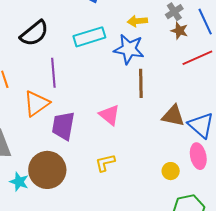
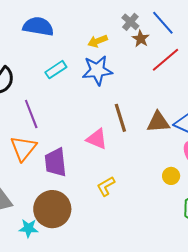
brown star: (179, 31) -> (141, 39), turned 30
cyan rectangle: (89, 37) -> (56, 70), size x0.7
brown line: (141, 83) -> (120, 118), moved

